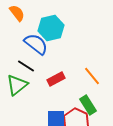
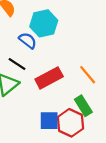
blue semicircle: (36, 44) -> (28, 40), size x0.7
red rectangle: (56, 79) -> (49, 78), size x1.4

